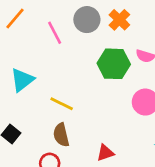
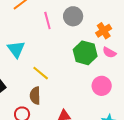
orange cross: (119, 20) -> (104, 31), moved
cyan triangle: (22, 80) -> (16, 49), turned -42

